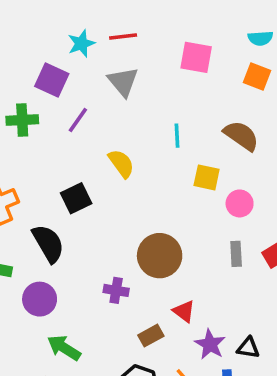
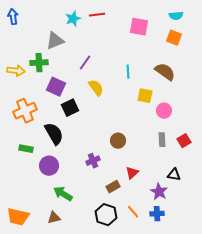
purple square: (52, 80) -> (56, 87), moved
gray triangle: (123, 82) -> (55, 41), moved, turned 48
purple line: (78, 120) -> (85, 63), moved
brown circle: (160, 256) -> (118, 141), size x0.6
purple cross: (116, 290) -> (93, 161), turned -32
red triangle: (184, 311) -> (132, 173), turned 40
purple star: (210, 344) -> (159, 192), moved
black triangle: (248, 348) -> (174, 175), moved

